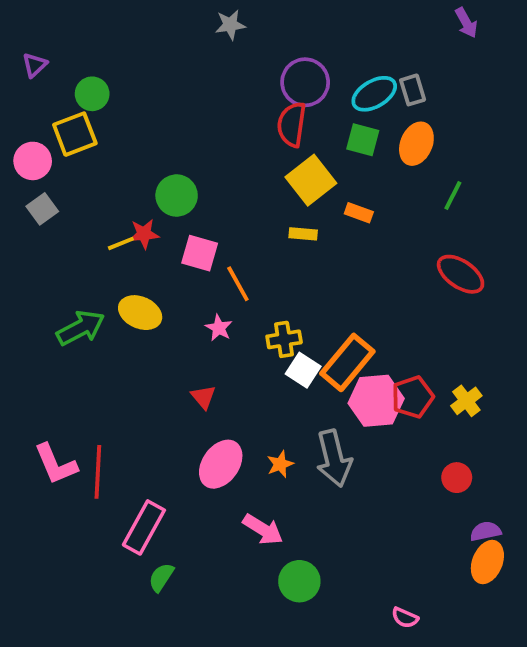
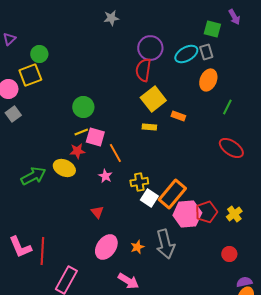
green square: (363, 140) -> (212, 29), moved
red star: (144, 234) -> (77, 151), moved
yellow line: (121, 243) -> (81, 132), moved

